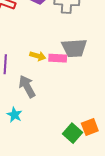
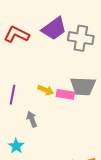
gray arrow: (27, 86) -> (32, 119), size x0.7

